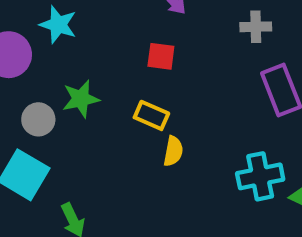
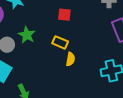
green star: (81, 99) -> (27, 35), turned -30

